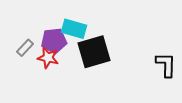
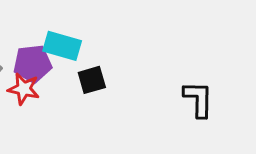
black square: (94, 52) -> (92, 80), size x0.6

